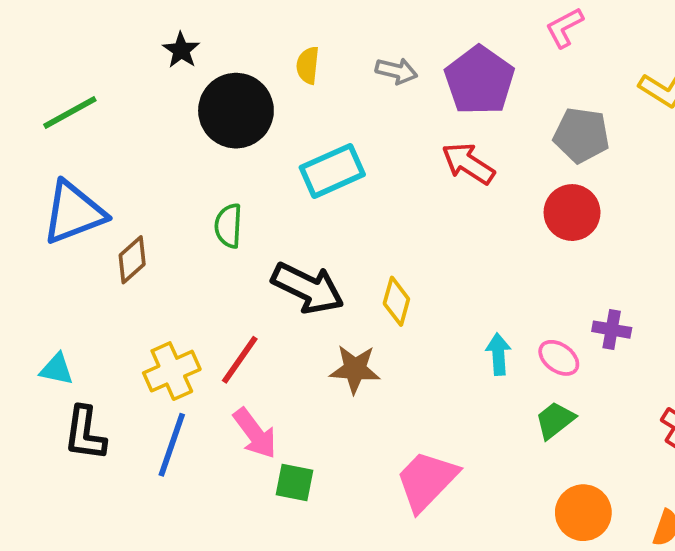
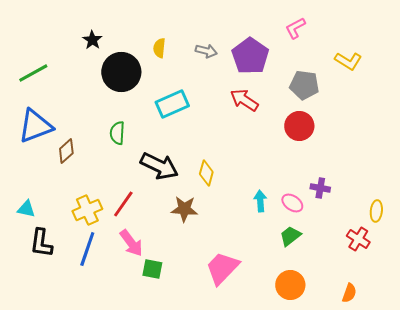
orange circle: (583, 513) -> (290, 285), moved

